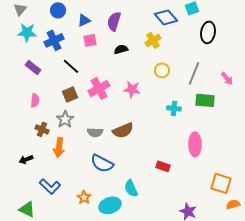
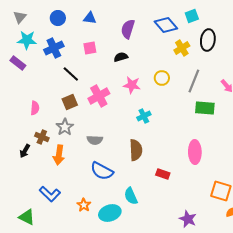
blue triangle: (84, 20) -> (90, 18), moved, turned 32
purple semicircle: (114, 21) -> (128, 29), moved
yellow cross: (153, 40) -> (182, 48), moved
purple rectangle: (33, 67) -> (18, 63), moved
pink star: (132, 89) -> (132, 85), moved
cyan cross: (174, 108) -> (144, 116), moved, turned -32
brown semicircle: (123, 130) -> (136, 150), moved, turned -70
black arrow: (26, 159) -> (25, 151), moved, turned -40

